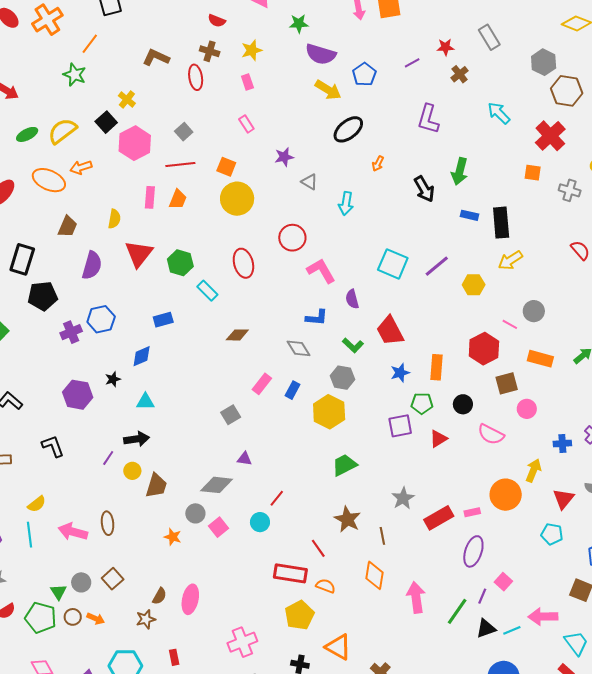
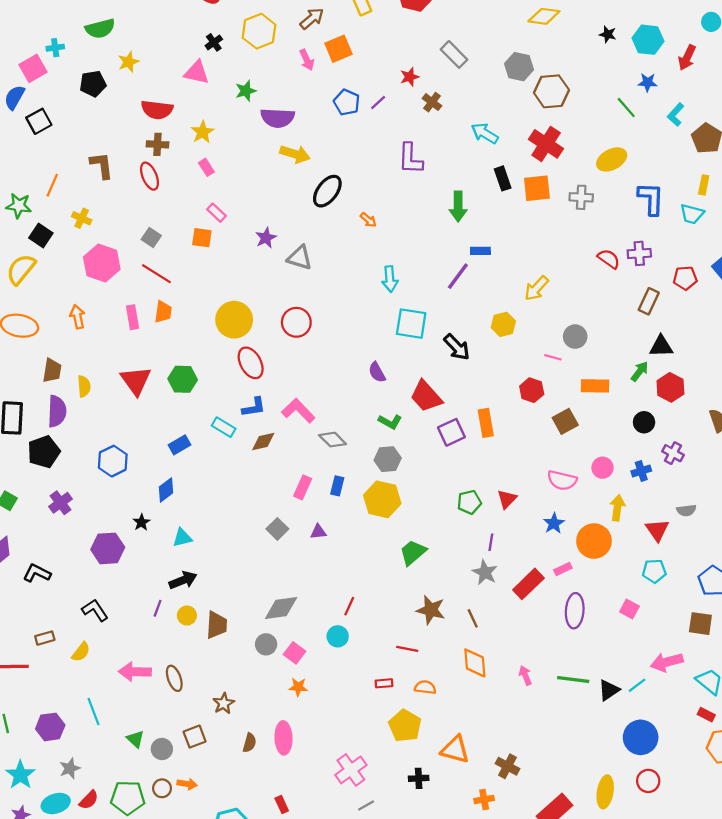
red semicircle: (217, 21) -> (157, 110), size x1.6
orange line: (90, 44) -> (52, 185), moved
brown L-shape: (156, 57) -> (102, 165), turned 72
blue pentagon: (364, 74) -> (347, 102), moved
black square: (106, 122) -> (41, 235), moved
red line: (180, 164) -> (156, 274), turned 52
orange arrow: (378, 164) -> (368, 220), turned -63
orange arrow: (81, 167) -> (77, 317), moved, turned 110
orange square: (226, 167) -> (202, 238), moved
orange square: (533, 173) -> (537, 188), size x1.5
gray triangle: (309, 182) -> (300, 258), size x1.4
black arrow: (424, 189) -> (457, 347), moved
yellow circle: (237, 199) -> (234, 320), moved
cyan arrow: (346, 203) -> (390, 279), moved
yellow semicircle: (114, 219) -> (84, 386), moved
black rectangle: (501, 223) -> (503, 178), moved, size x0.7
purple semicircle: (92, 265) -> (57, 411), moved
purple line: (437, 266) -> (458, 276), moved
pink L-shape: (321, 271) -> (298, 411), moved
cyan rectangle: (207, 291) -> (224, 427), moved
blue L-shape: (317, 318) -> (254, 407), moved
purple cross: (71, 332) -> (61, 503), moved
red hexagon: (484, 349) -> (532, 390), size x0.7
blue star: (400, 373) -> (554, 523), moved
green pentagon: (422, 403) -> (469, 502), moved
black circle: (463, 404) -> (644, 422), moved
pink circle: (527, 409) -> (603, 468), moved
purple square: (400, 426) -> (451, 432), moved
purple triangle: (244, 459) -> (318, 532), moved
yellow semicircle: (37, 504) -> (81, 652), moved
pink arrow: (73, 532) -> (135, 672), moved
orange star: (173, 537) -> (298, 687), moved
red line: (318, 548) -> (407, 649), turned -30
red rectangle: (290, 573) -> (384, 683), size x0.5
brown square: (113, 579) -> (195, 737), turned 35
pink square: (503, 582) -> (629, 609), moved
green triangle: (58, 592) -> (135, 739), moved
purple line: (482, 596) -> (491, 542), moved
pink arrow: (416, 597) -> (525, 675), size x0.6
green line: (457, 611) -> (573, 679), turned 76
brown star: (146, 619) -> (224, 703), moved

